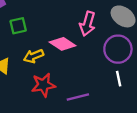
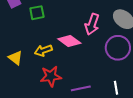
green square: (18, 26) -> (37, 13), moved
white line: (119, 79) -> (116, 88), moved

